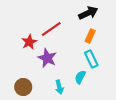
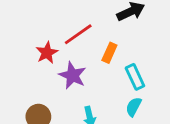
orange rectangle: (90, 36) -> (109, 53), moved
cyan semicircle: (80, 77) -> (134, 107), moved

